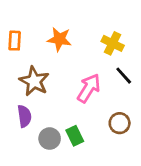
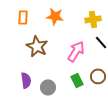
yellow cross: (113, 43) -> (93, 19), turned -35
purple semicircle: (24, 116) -> (26, 80), moved
green rectangle: (75, 136) -> (77, 80), moved

